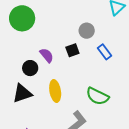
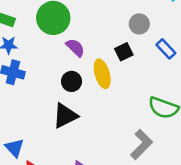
purple semicircle: (47, 55) -> (75, 48), moved
yellow ellipse: (55, 91) -> (102, 74), moved

